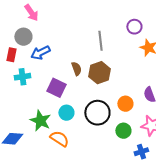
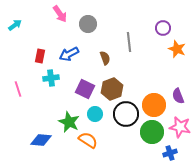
gray circle: (23, 37) -> (88, 24), moved
brown semicircle: (76, 69) -> (105, 58), moved
brown hexagon: (99, 73) -> (112, 89), moved
orange circle: (125, 104) -> (154, 105), size x1.5
green circle: (123, 131) -> (152, 132), size x1.5

